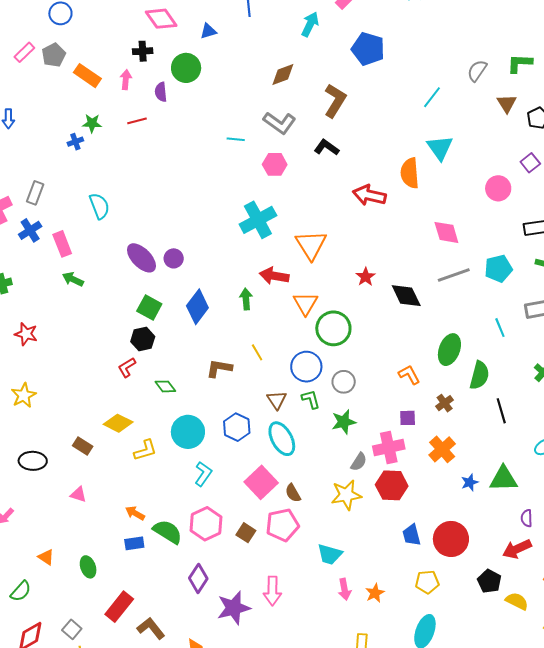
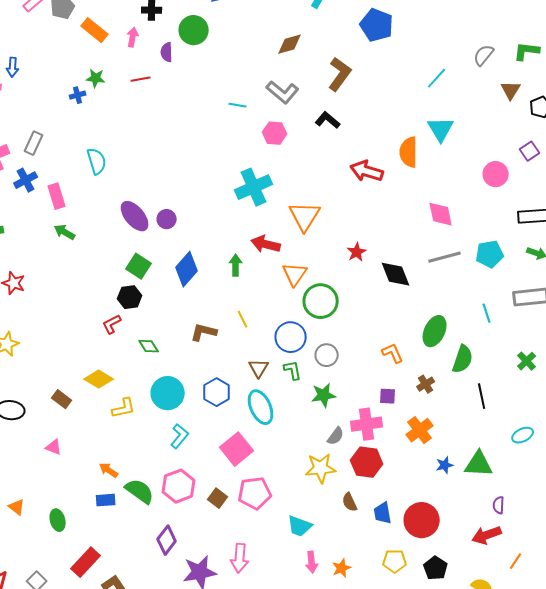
brown semicircle: (293, 493) -> (350, 502), moved
black pentagon: (489, 581) -> (436, 568), moved

